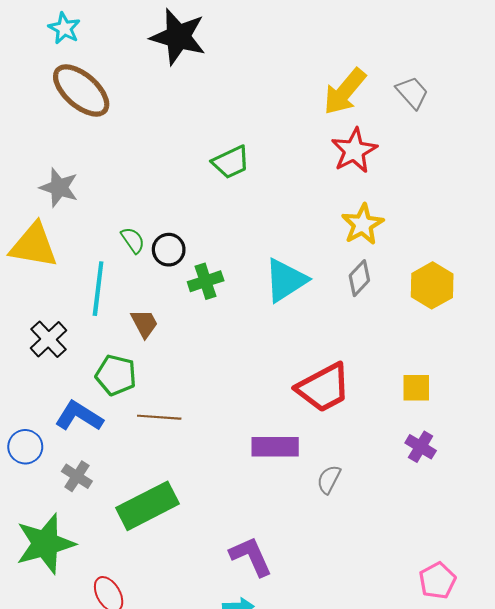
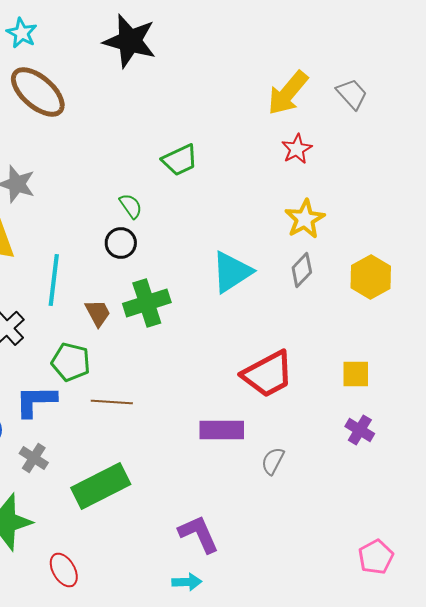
red star: (354, 151) -> (297, 149), size x0.7
green semicircle: (133, 240) -> (131, 206), moved
green cross: (206, 281) -> (147, 303), moved, size x1.4
blue L-shape: (79, 416) -> (36, 401), turned -33

